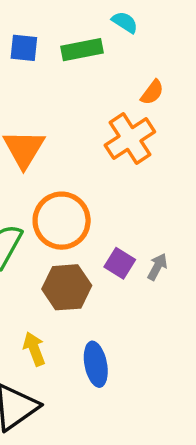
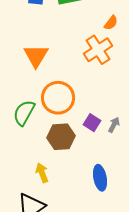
blue ellipse: (96, 364) -> (100, 178), moved

